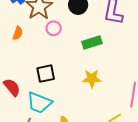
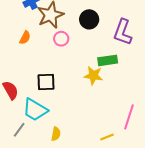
green rectangle: (92, 42) -> (108, 60), moved
yellow star: (92, 79) -> (93, 76), moved

